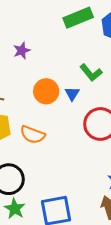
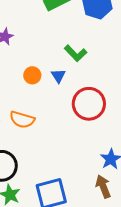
orange circle: (46, 91) -> (32, 75), size x0.7

